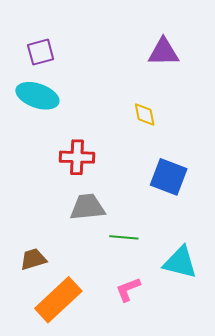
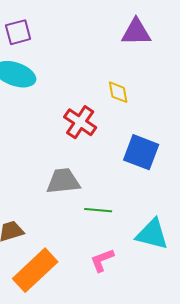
red cross: (77, 157) -> (80, 122), moved, turned 32

